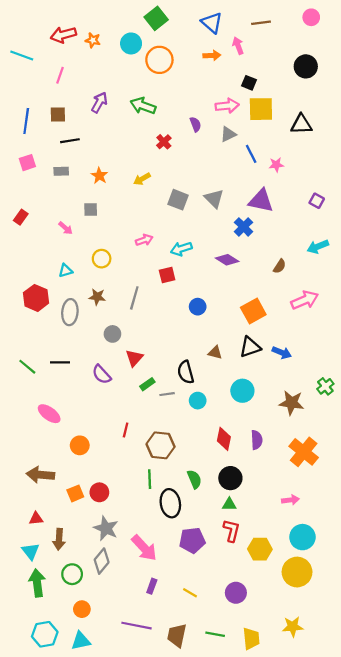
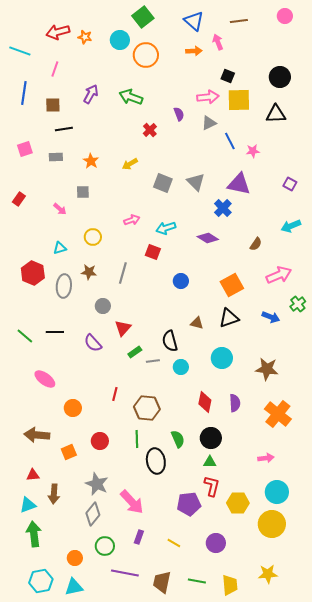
black circle: (306, 66) -> (280, 77), moved
blue line: (26, 121) -> (24, 93), moved
red square: (167, 275) -> (153, 252), turned 35
blue arrow: (282, 353) -> (271, 317), moved
green cross: (325, 386) -> (298, 304), moved
red circle: (99, 492) -> (100, 441), moved
purple pentagon: (192, 540) -> (189, 504), moved
cyan triangle: (31, 551) -> (28, 505), turned 48
green circle: (72, 574) -> (105, 546), moved

